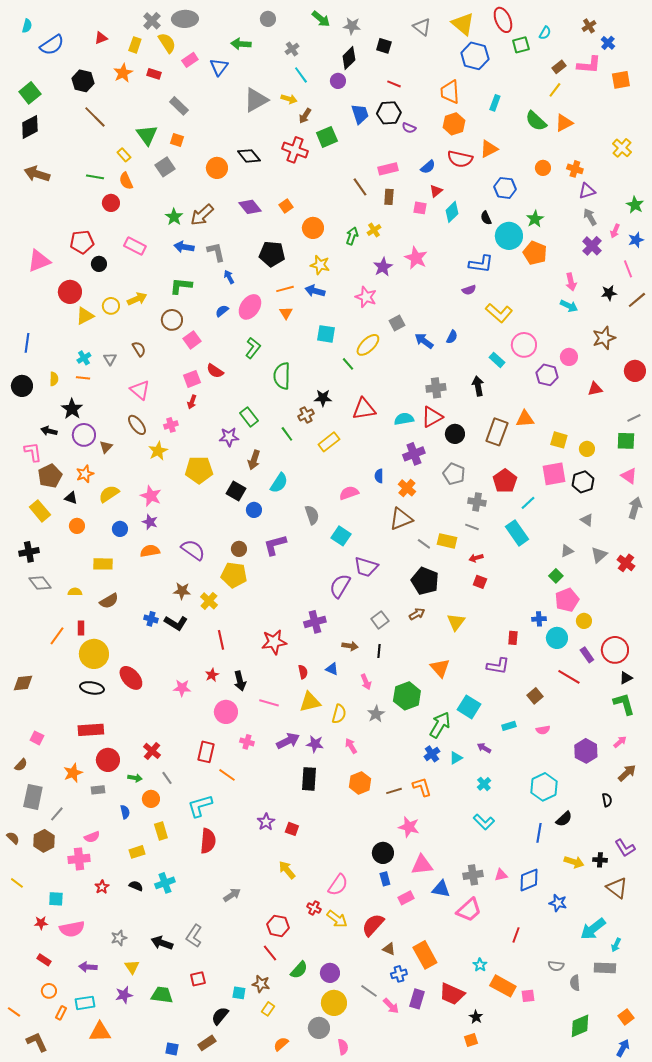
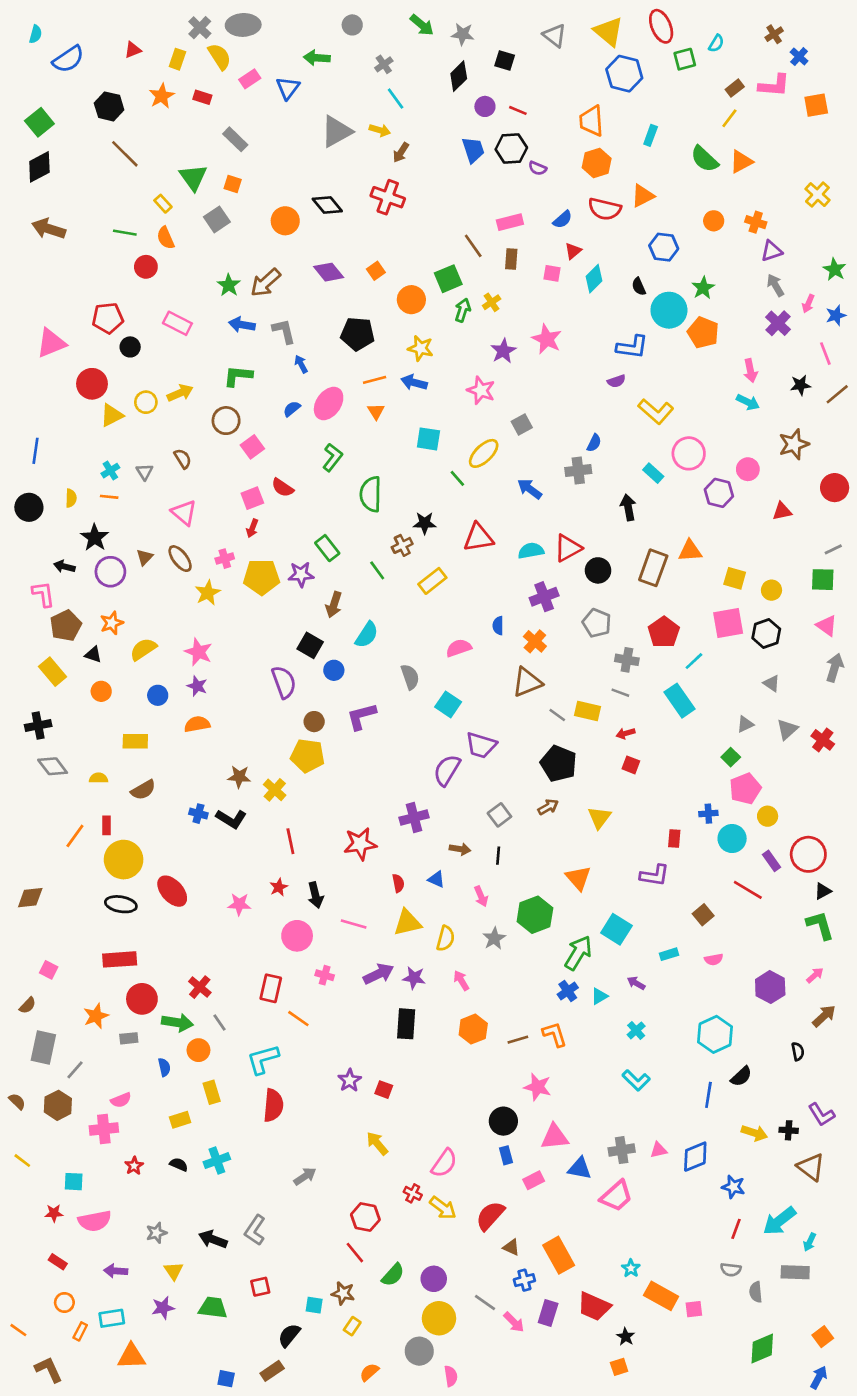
purple circle: (338, 81) -> (485, 106), moved
green square: (327, 137) -> (448, 279), moved
blue arrow: (424, 341) -> (530, 489), moved
gray cross: (436, 388) -> (578, 471), moved
brown triangle: (106, 447) -> (145, 557), moved
yellow pentagon: (199, 470) -> (262, 577), moved
purple semicircle: (193, 550) -> (284, 682), moved, turned 35
green arrow: (135, 778) -> (177, 1023), size x1.6
red line: (516, 935) -> (736, 1229), moved

